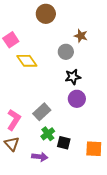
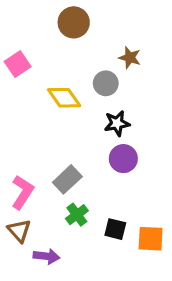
yellow diamond: (27, 61) -> (64, 98), moved
black square: (64, 143) -> (115, 229), moved
purple arrow: (40, 157) -> (46, 256), moved

